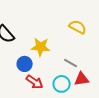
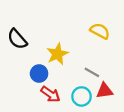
yellow star: (41, 47) -> (57, 54), turned -30

